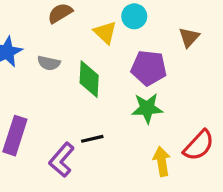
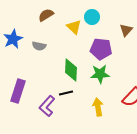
green diamond: (89, 79) -> (71, 70), moved
yellow arrow: (162, 161) -> (98, 107), moved

